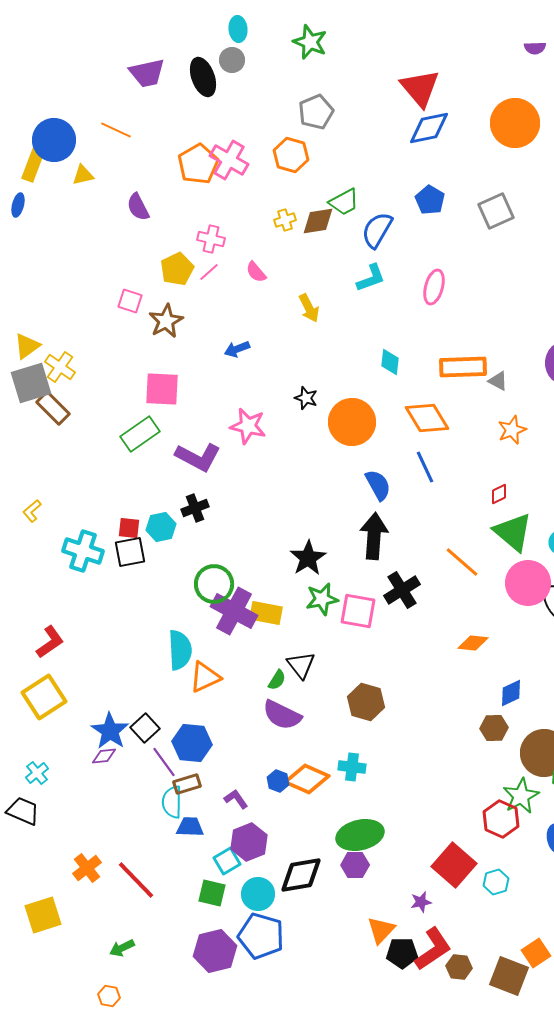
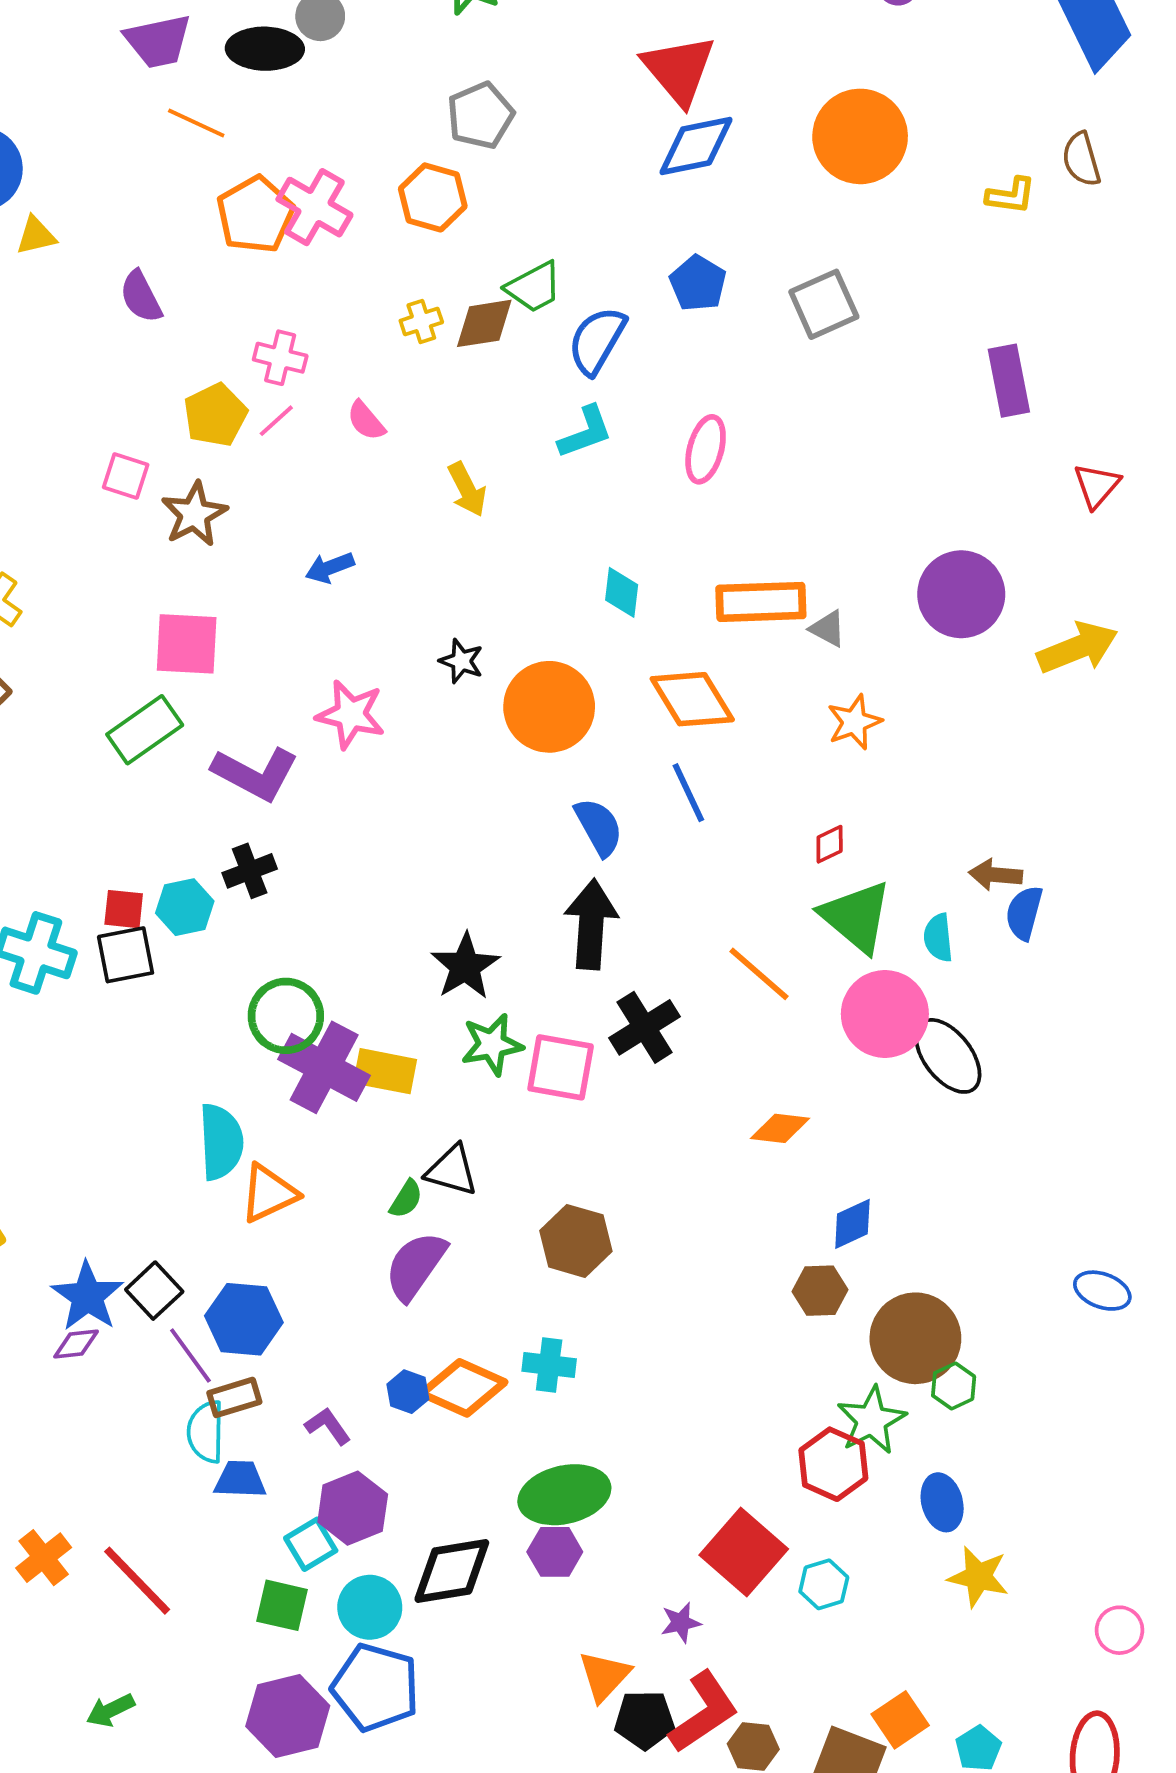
black ellipse: (203, 77) -> (265, 49), turned -69
orange line: (116, 130) -> (196, 123), moved
black triangle: (301, 665) -> (452, 1170), turned -36
purple semicircle: (282, 715) -> (416, 1266), turned 99

